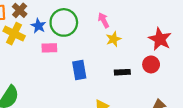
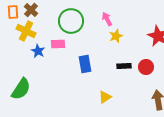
blue star: (38, 26) -> (38, 51), moved
red circle: (151, 64) -> (146, 67), moved

